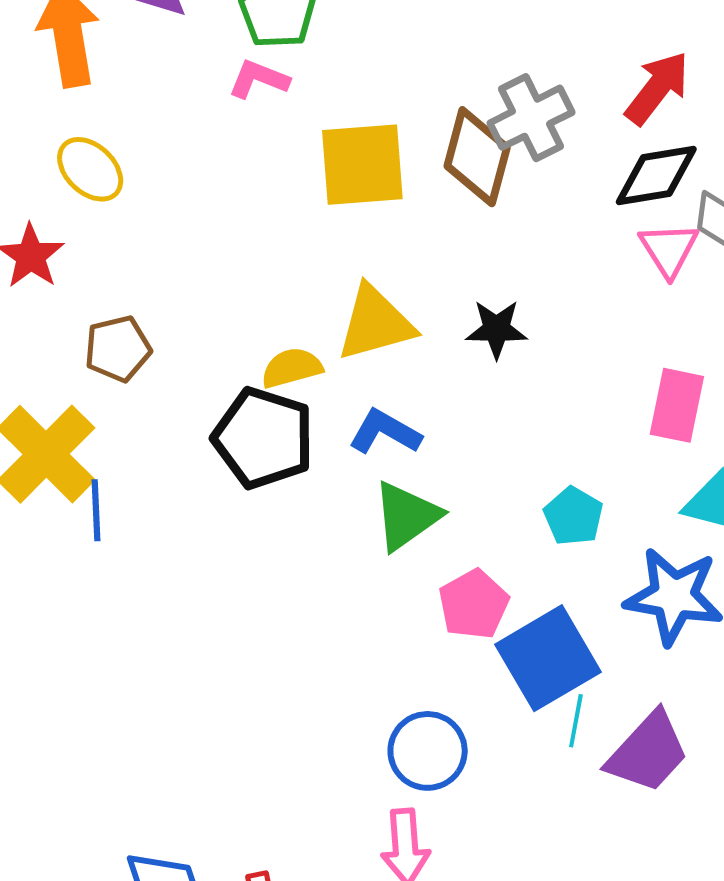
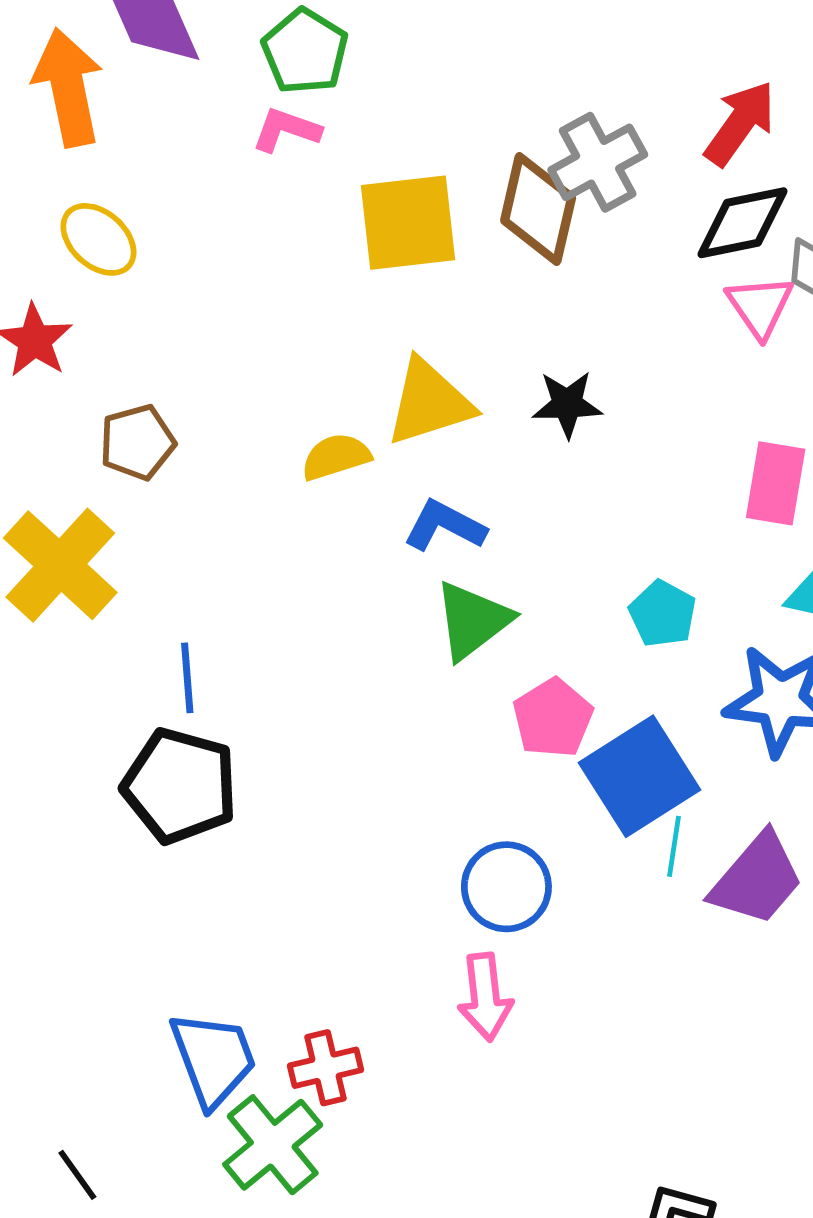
black pentagon: (263, 438) -> (180, 786), moved
blue line: (96, 510) -> (187, 678), moved

